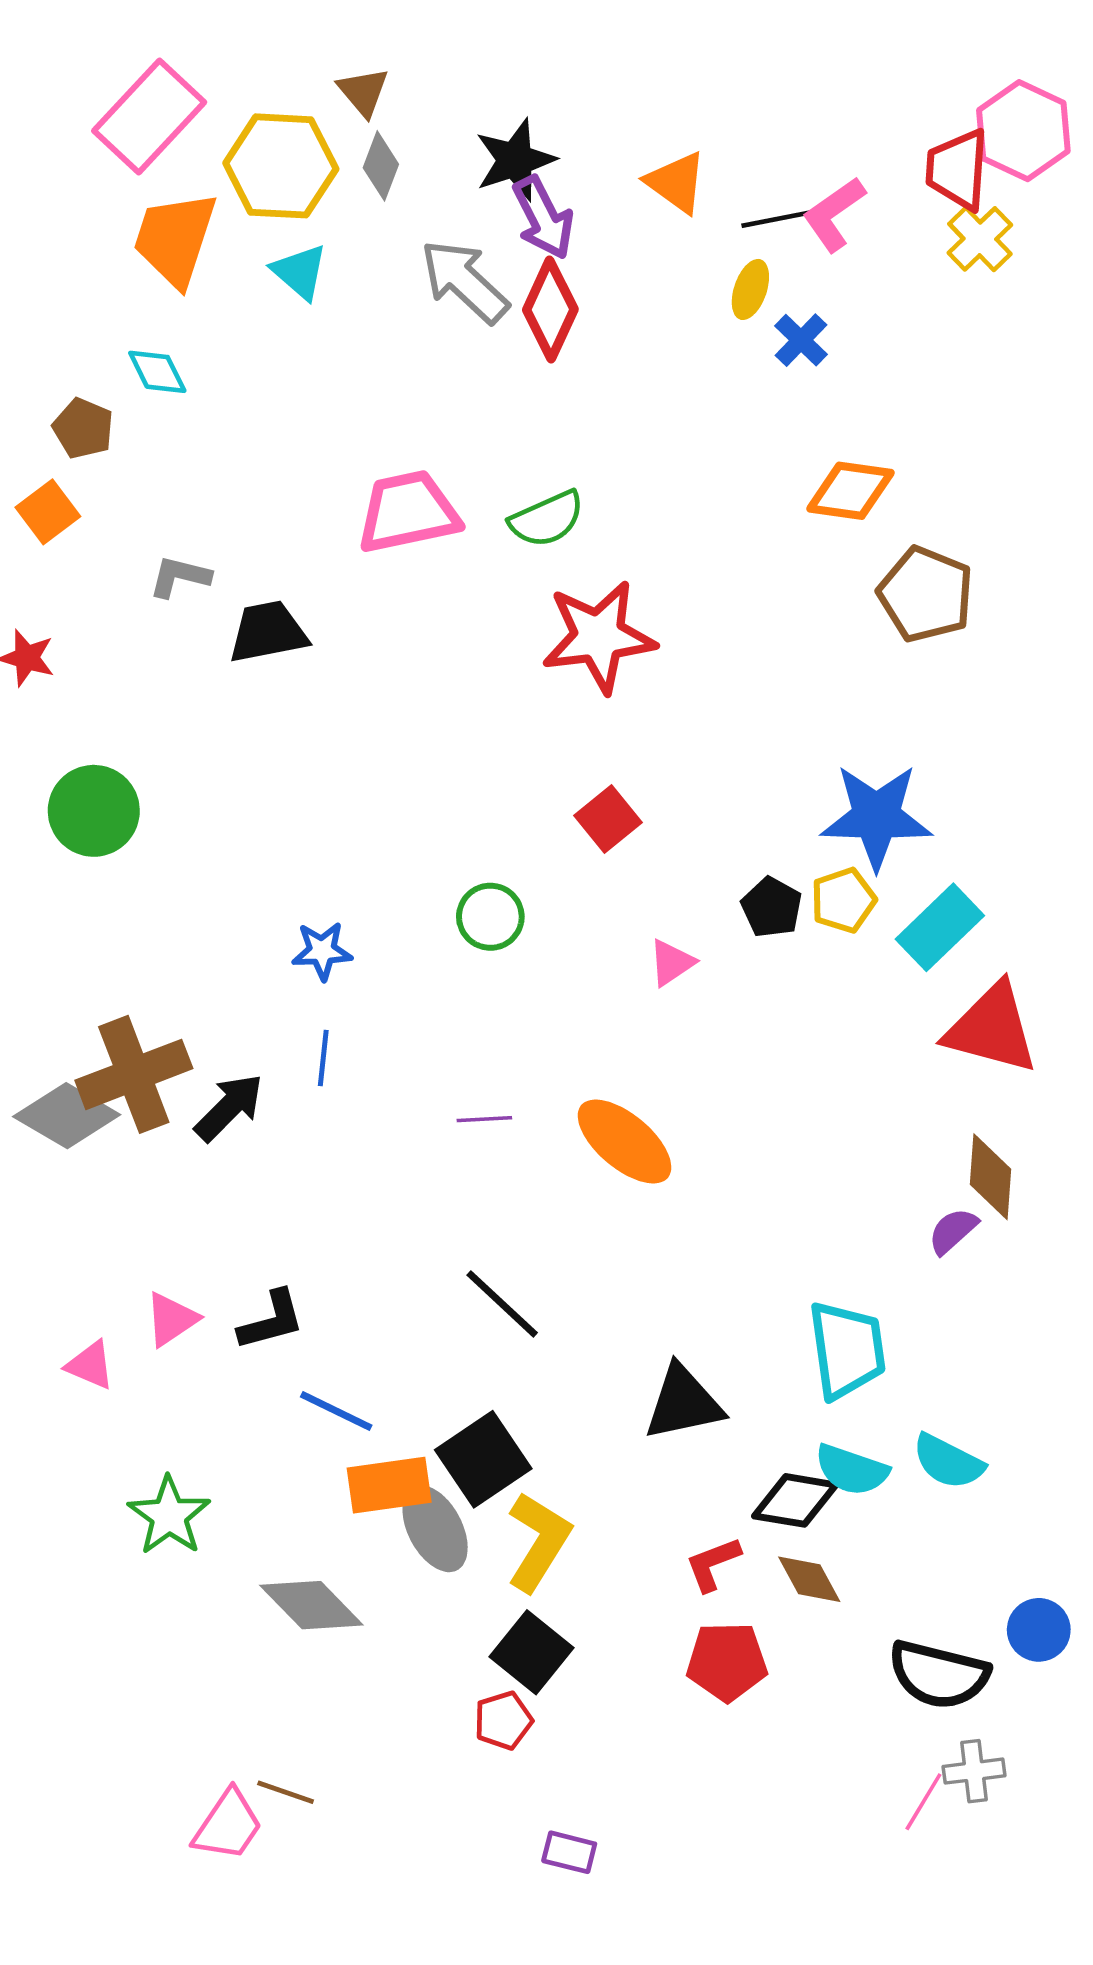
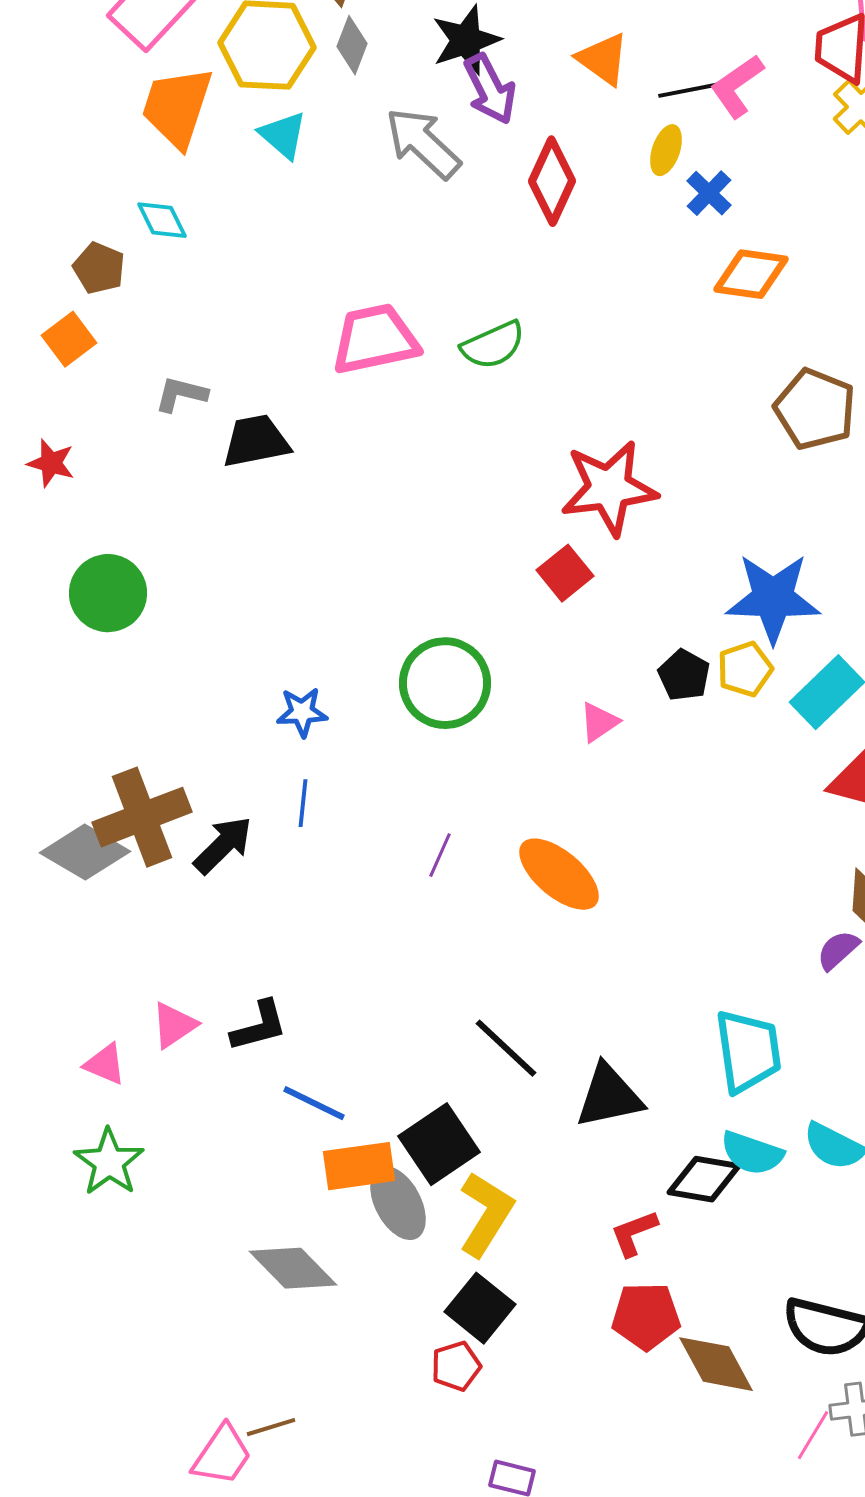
red diamond: (550, 309) -> (552, 181), moved
orange diamond: (850, 491) -> (751, 274), moved
red star: (599, 637) -> (609, 488), moved
red square: (608, 819) -> (565, 573), moved
green circle: (490, 917) -> (445, 683), size x1.6
purple line: (484, 1119) -> (440, 855), turned -63
black line: (502, 1304) -> (506, 1048), moved
green star: (169, 1516) -> (109, 1162), moved
brown diamond: (809, 1579) -> (716, 1364), moved, size x1.4
brown line: (286, 1792) -> (271, 1427), turned -36

